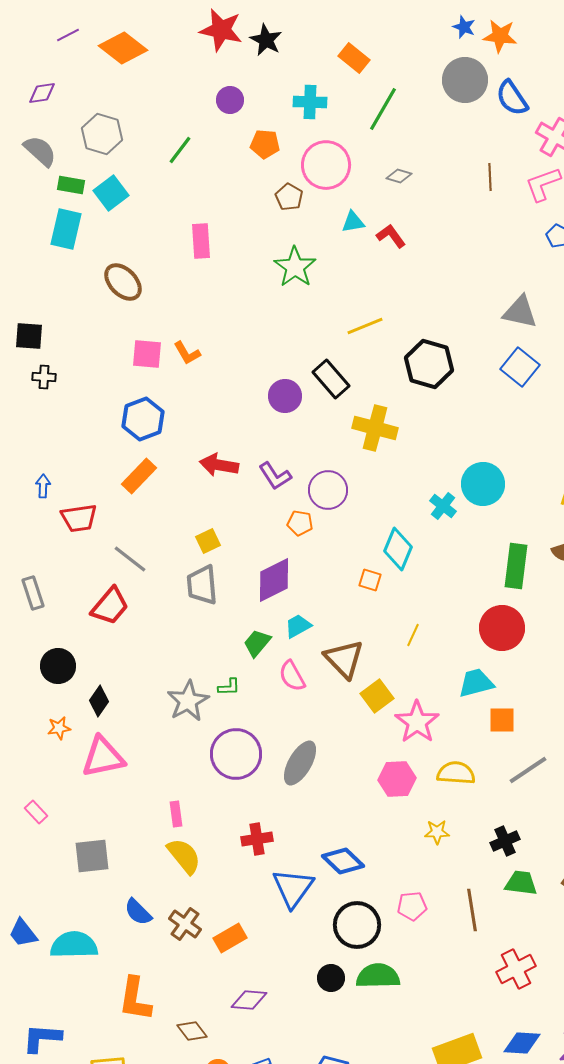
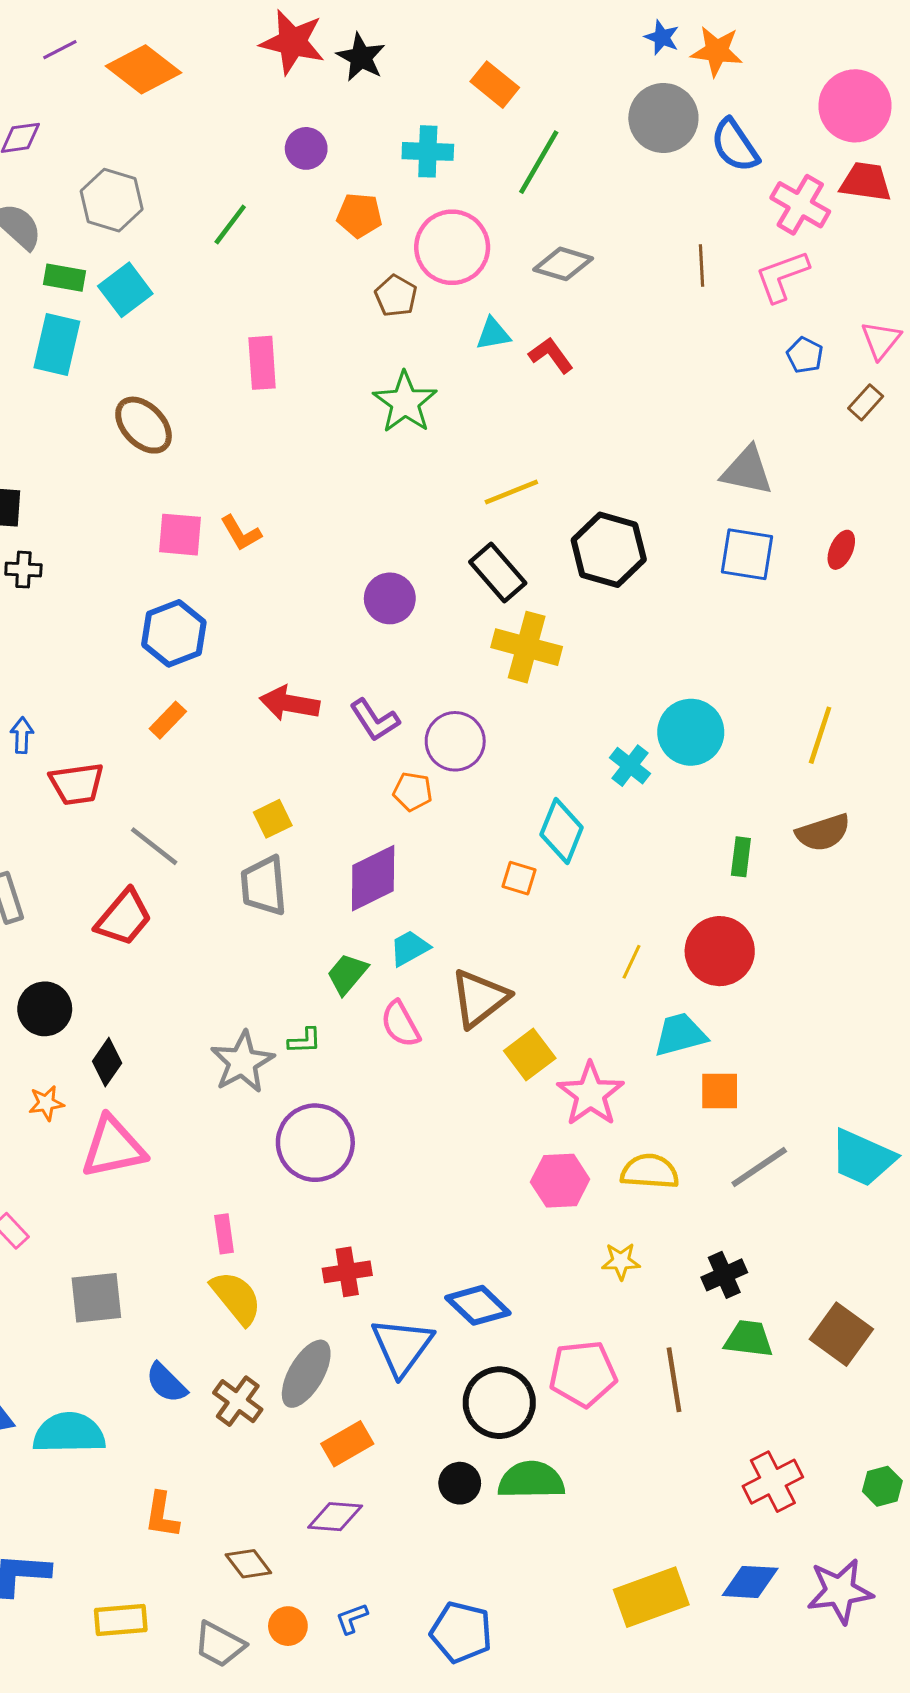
gray diamond: (399, 176) -> (563, 264), size x1.5
blue square: (520, 367) -> (747, 554), turned -30
black rectangle: (331, 379) -> (498, 573), moved
orange rectangle: (139, 476) -> (168, 720), size x0.7
green rectangle: (516, 566) -> (741, 857), size x0.6
yellow line: (413, 635) -> (632, 962), moved
brown triangle: (344, 659) -> (479, 998), turned 36
gray ellipse: (300, 763) -> (306, 1374), moved
pink pentagon: (412, 906) -> (583, 1374), size x1.5
orange rectangle: (230, 938) -> (347, 1444), moved
red cross: (516, 969) -> (773, 1482), moved
orange L-shape: (135, 999) -> (162, 1515), size x0.7

